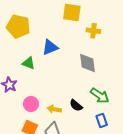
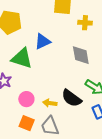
green triangle: (29, 63) -> (22, 58), size x1.6
black semicircle: (76, 105) -> (72, 98), size x1.5

